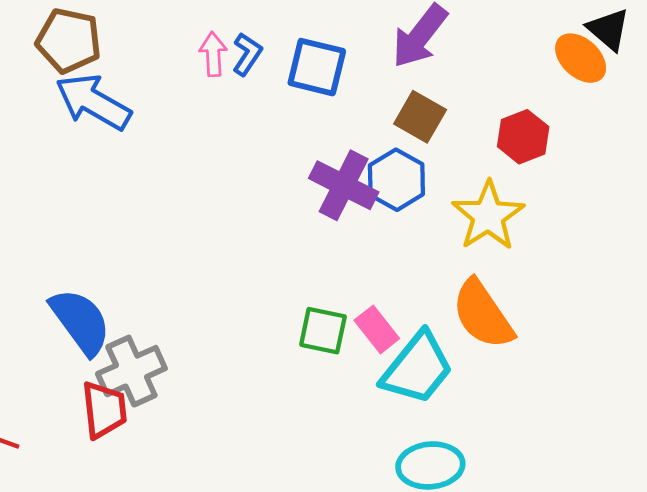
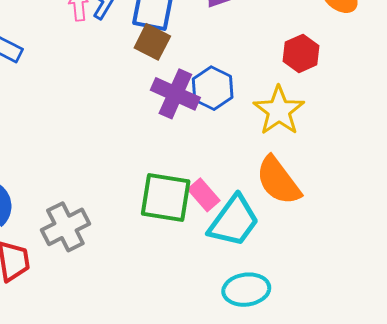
brown square: (420, 117) -> (152, 42), moved
green square: (323, 331) -> (166, 198), size x1.5
gray cross: (131, 371) -> (65, 227), moved

